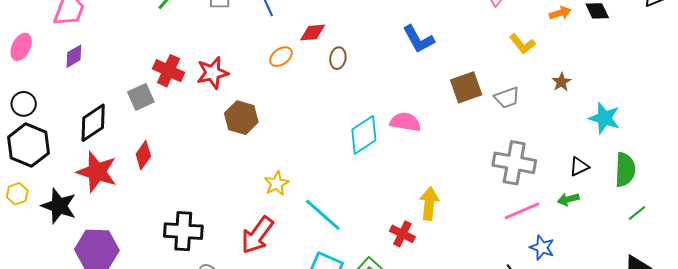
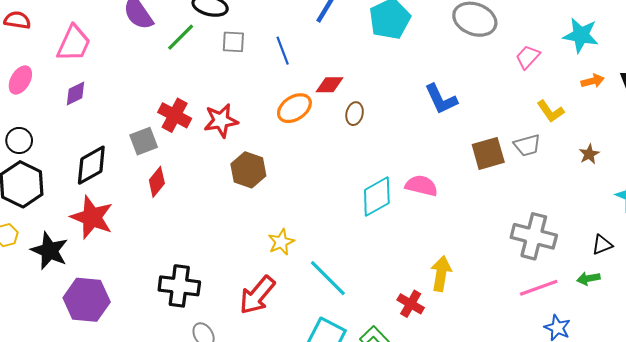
orange ellipse: (281, 57) -> (294, 108), size x1.4
gray trapezoid: (507, 98) -> (527, 145), moved
red diamond: (143, 155) -> (157, 182), moved

